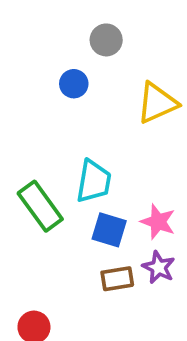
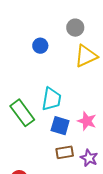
gray circle: (106, 40) -> (75, 28), moved
purple star: (159, 267) -> (89, 158), moved

